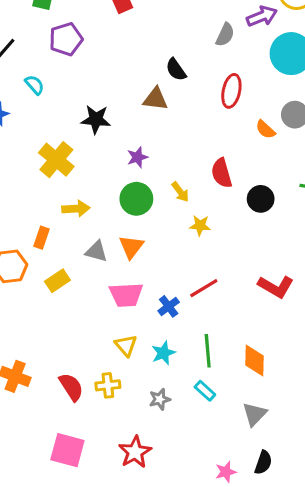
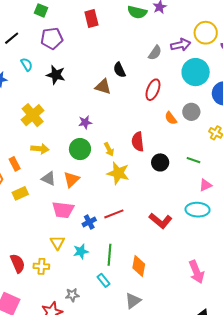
black star: (96, 119) -> (56, 75), moved
yellow star: (200, 226) -> (118, 173), size x1.6
orange rectangle: (42, 238) -> (15, 164), turned -56
gray star: (160, 399) -> (72, 295), moved

